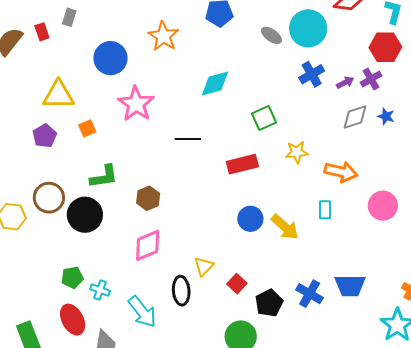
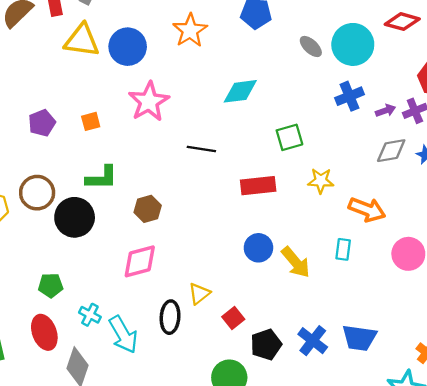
yellow triangle: (58, 95) -> (82, 40), moved
cyan cross: (100, 290) -> (90, 315), moved

